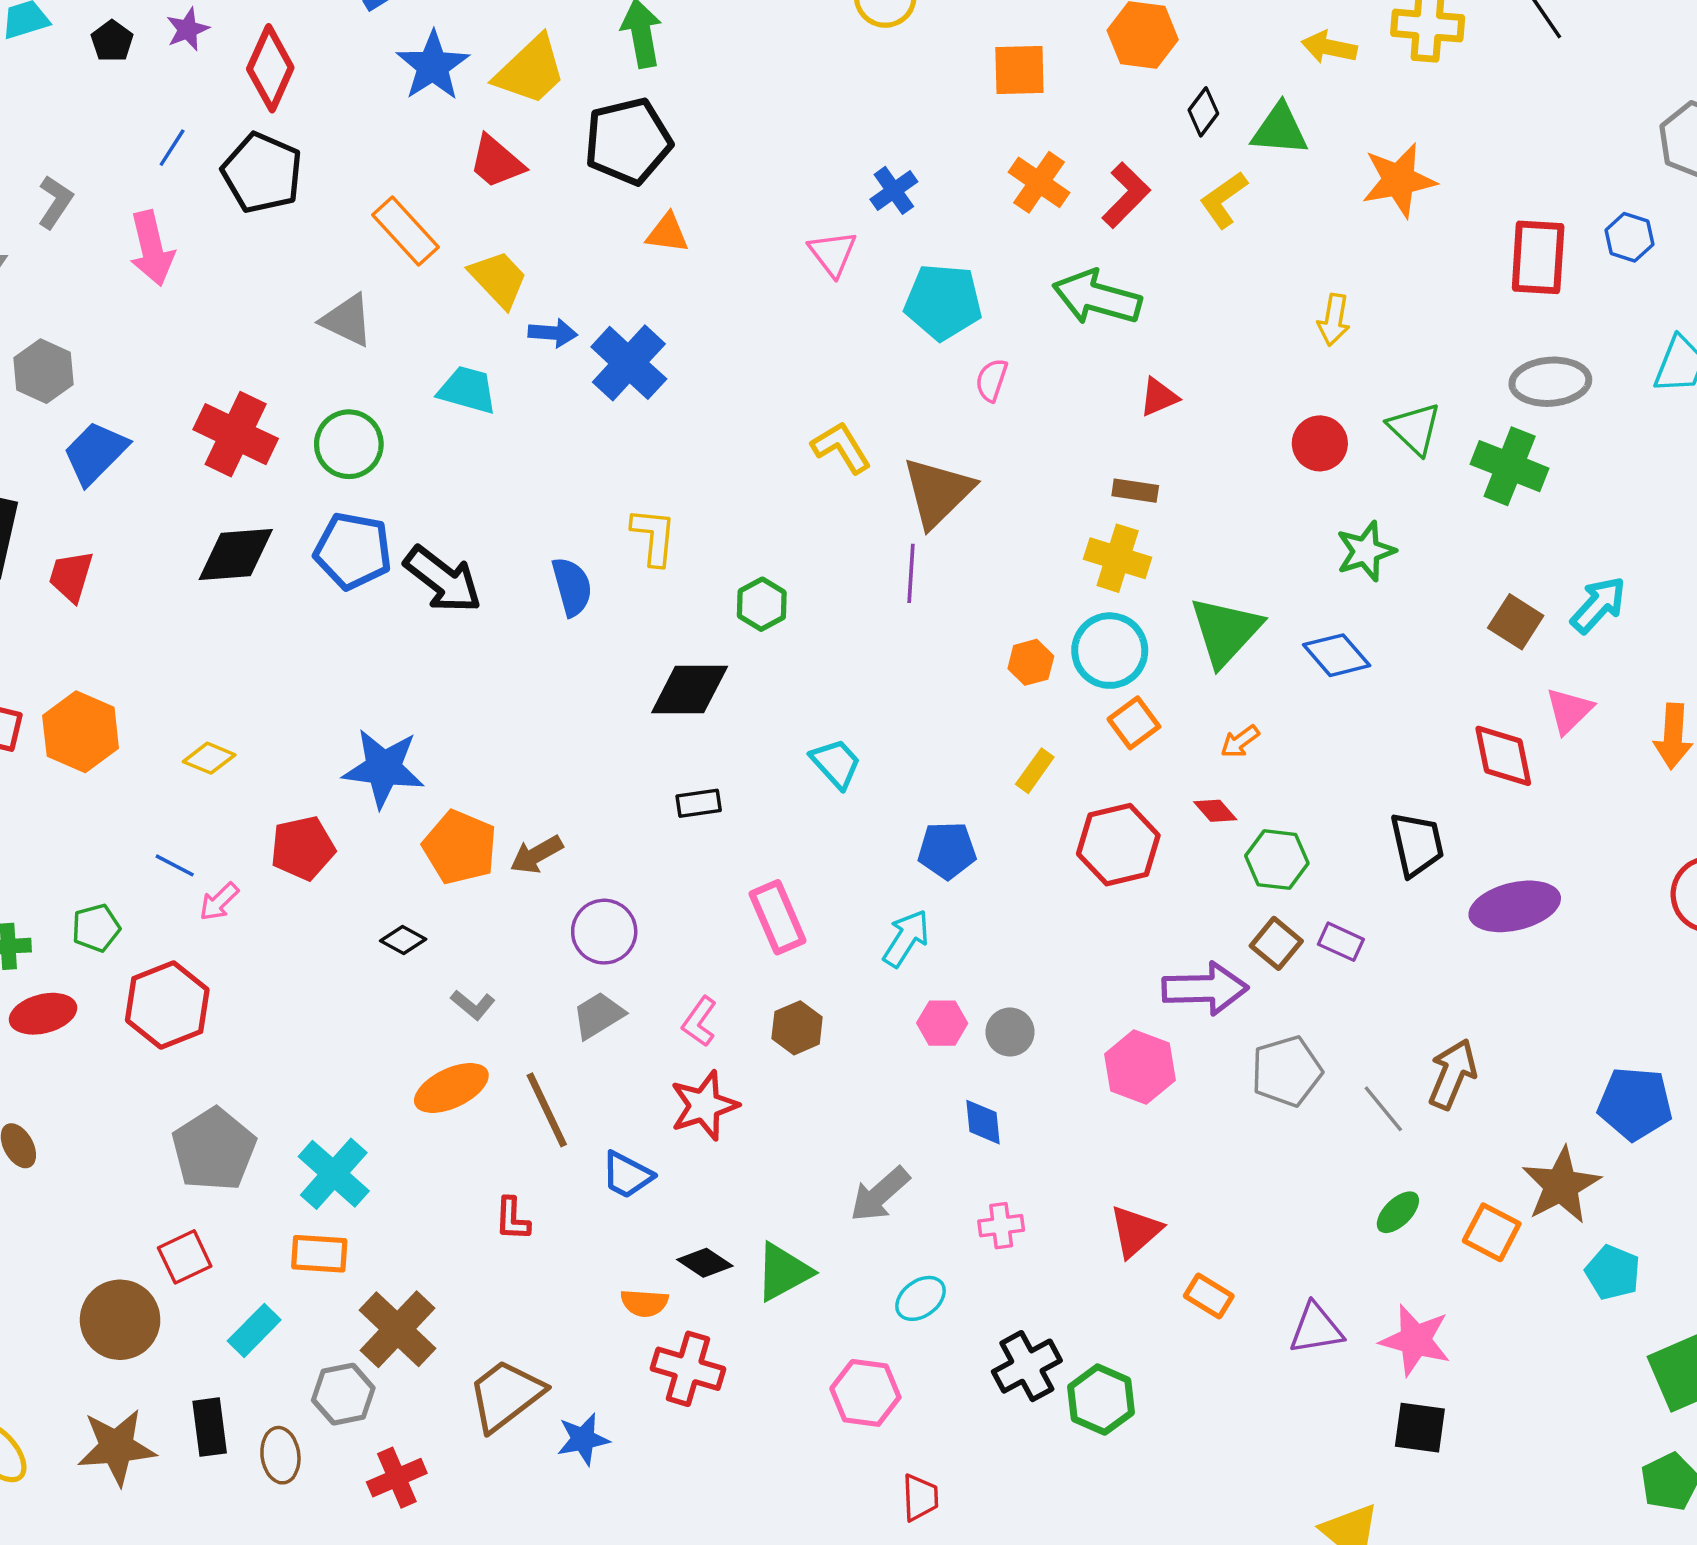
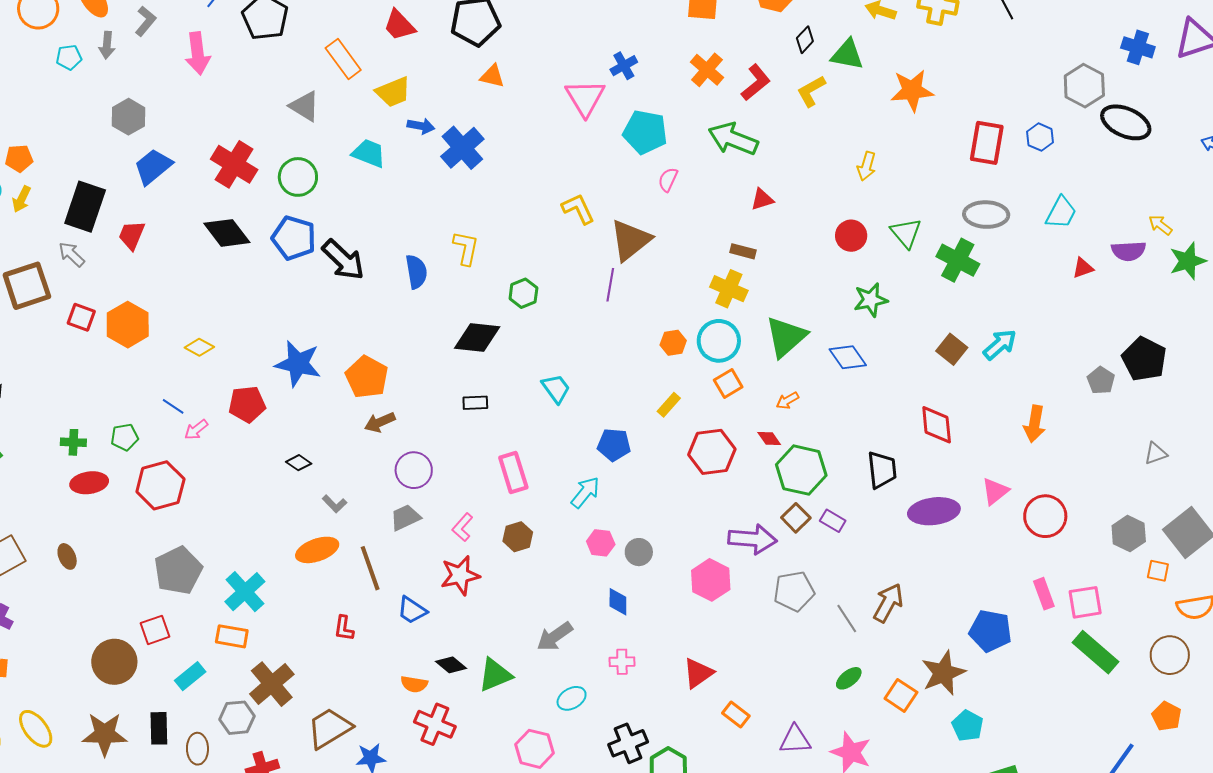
pink triangle: (833, 253) -> (585, 98), size x1.4
yellow trapezoid: (498, 279) -> (393, 92), turned 105
black diamond: (236, 555) -> (227, 233), turned 51
pink triangle: (1569, 711) -> (995, 491), moved
orange pentagon: (460, 847) -> (367, 377), moved
green hexagon: (1277, 860) -> (801, 470), size x1.4

